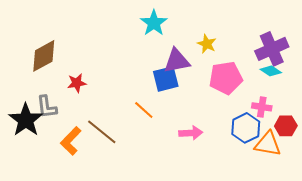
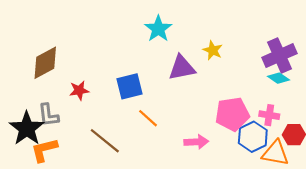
pink pentagon: (226, 78) -> (232, 114), moved
blue square: (166, 79) -> (129, 86), moved
orange L-shape: (71, 141) -> (44, 150), moved, turned 32

